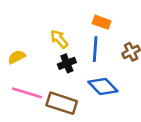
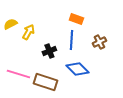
yellow arrow: (59, 39) -> (28, 32), moved, turned 70
yellow semicircle: (17, 57) -> (10, 24), moved

